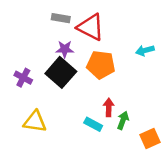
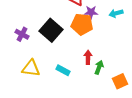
purple star: (65, 49) -> (91, 12), moved
cyan rectangle: (93, 124) -> (63, 70), moved

